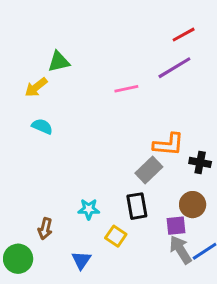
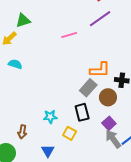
brown circle: (193, 205) -> (108, 97), moved
purple square: (176, 226) -> (109, 123), turned -32

